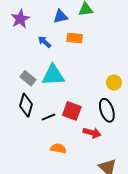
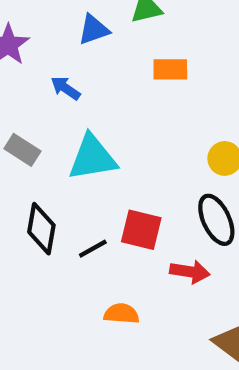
orange rectangle: (75, 38) -> (170, 69), moved
gray rectangle: (28, 78) -> (22, 150), moved

